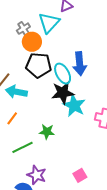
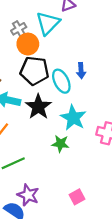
blue arrow: (80, 64) -> (81, 71), size x0.6
black star: (63, 93) -> (38, 107), moved, turned -30
green star: (47, 132) -> (60, 144), moved

